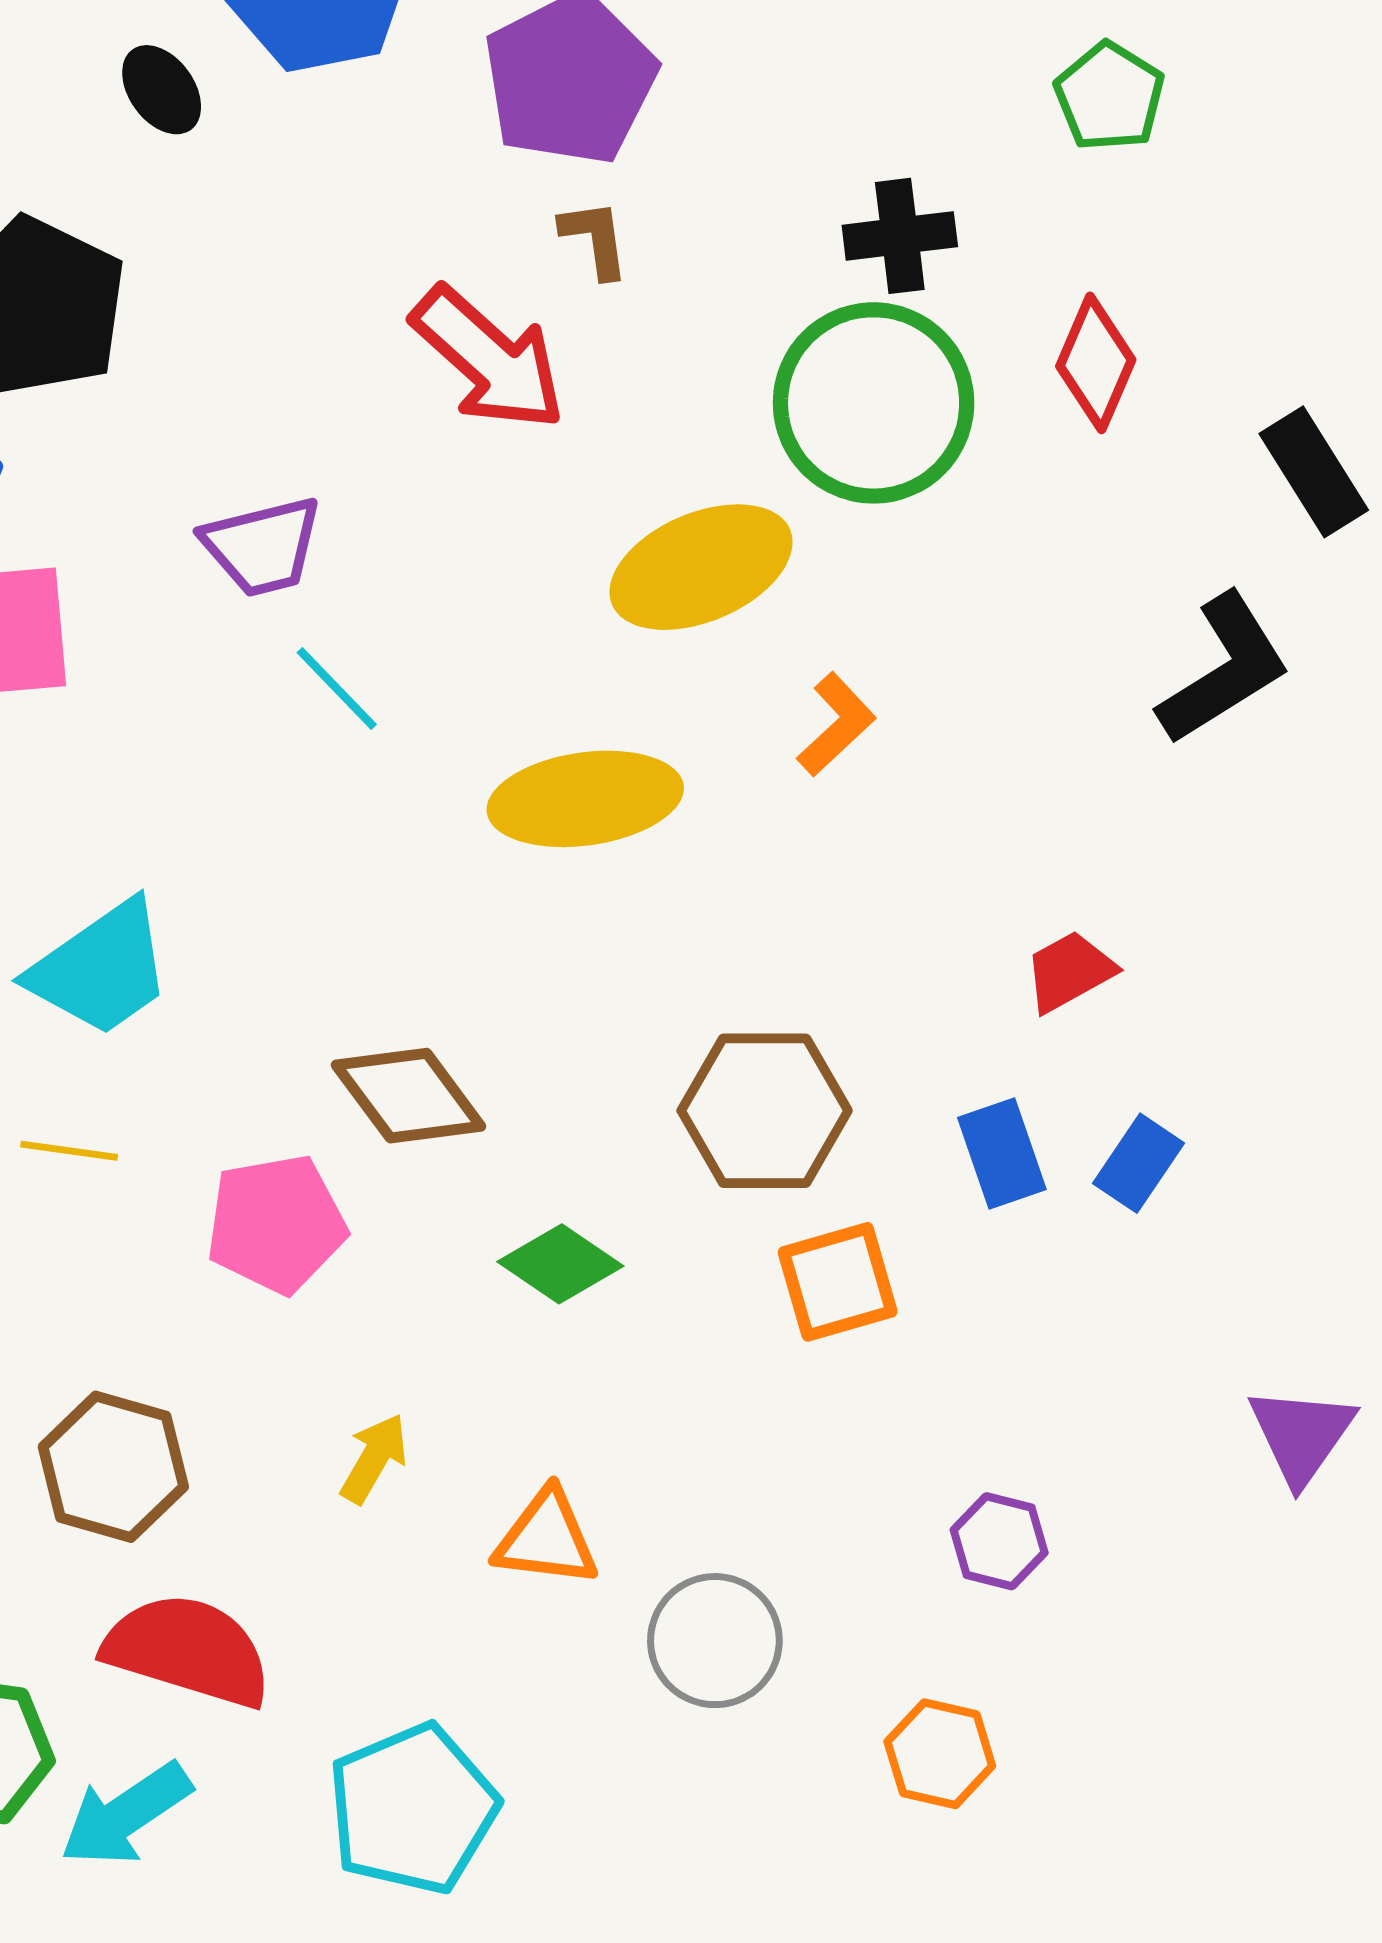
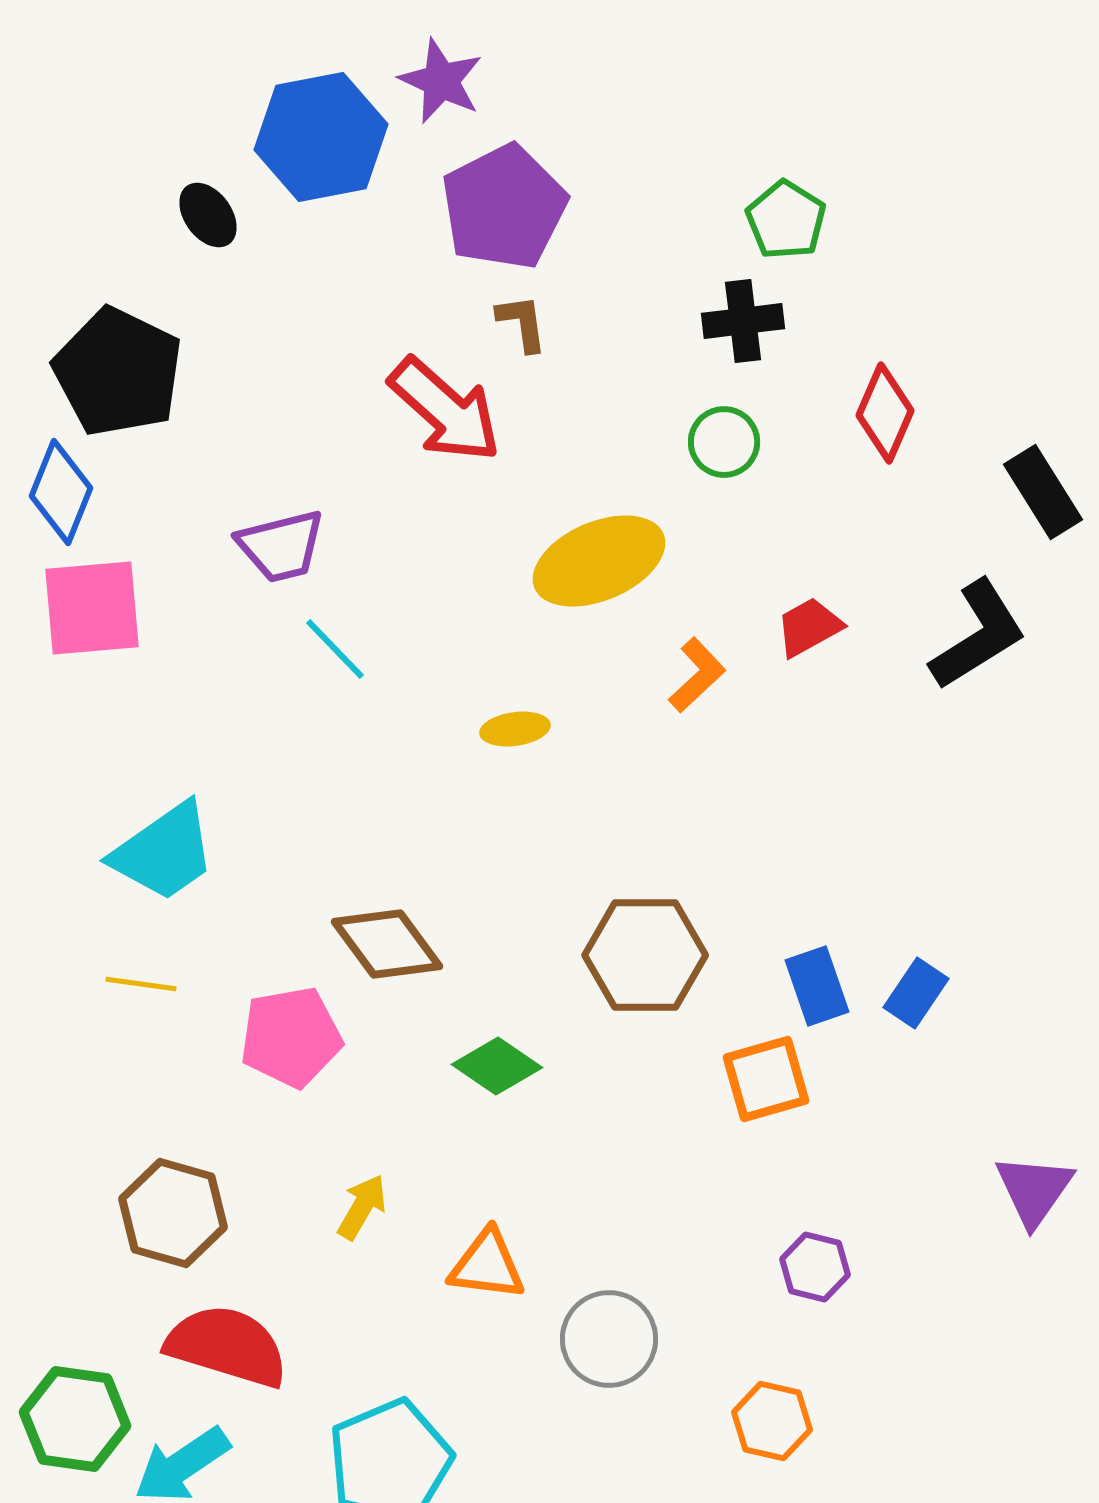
green pentagon: (1110, 97) -> (786, 220), moved
green circle: (874, 403) -> (724, 442), size x0.5
yellow ellipse: (585, 799) -> (515, 729), size x0.5
red trapezoid: (1070, 971) -> (809, 627), moved
orange square: (838, 1282) -> (766, 1079), moved

